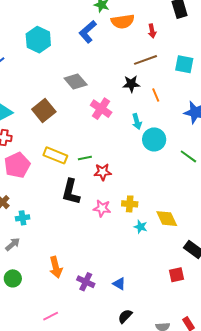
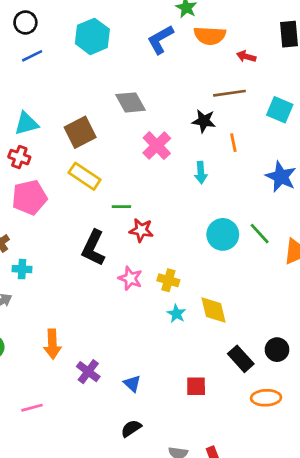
red arrow: (152, 31) -> (246, 56), turned 104
cyan circle: (154, 139) -> (223, 234), moved
yellow rectangle: (55, 155) -> (85, 176), moved
red square: (177, 275) -> (196, 386), moved

